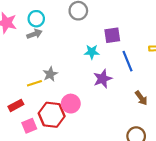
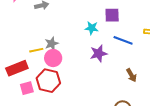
blue line: (128, 61) -> (123, 40), turned -54
pink circle: (71, 104) -> (53, 58), moved
red rectangle: (16, 105) -> (17, 68), size x1.5

